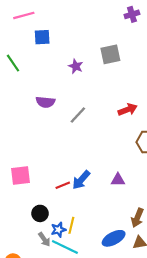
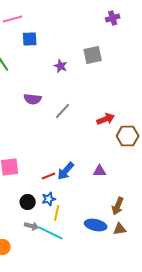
red arrow: (128, 110) -> (106, 119), moved
blue star: (58, 230) -> (49, 199), moved
blue ellipse: (114, 238) -> (96, 225), turned 40
gray arrow: (44, 239) -> (32, 226), turned -40

